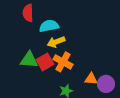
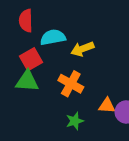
yellow arrow: (56, 42) -> (82, 49), moved
red square: (45, 62) -> (31, 59), moved

